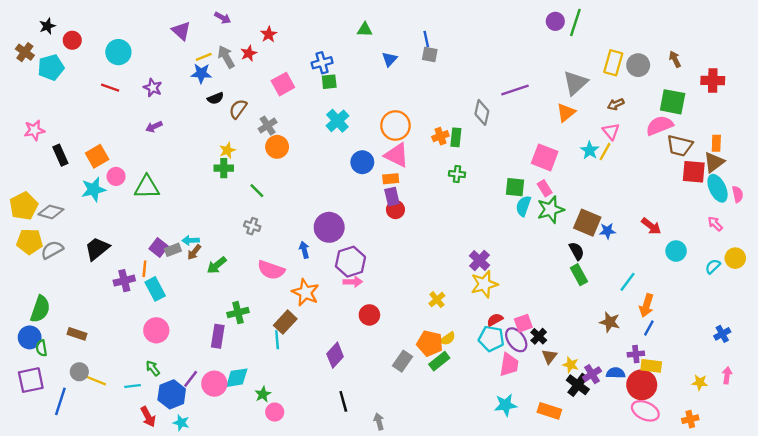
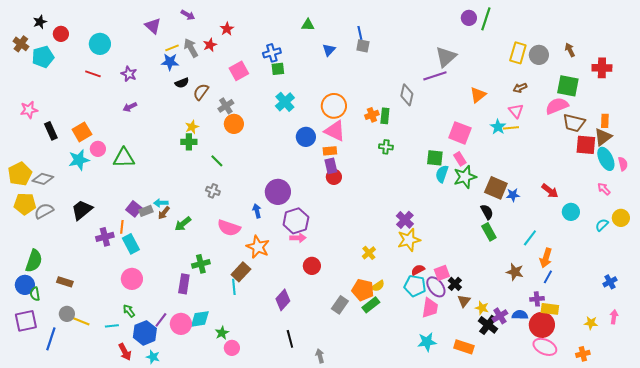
gray triangle: (575, 83) -> (446, 57), moved
yellow line: (605, 152) -> (511, 128), turned 56

